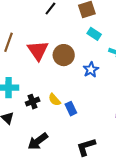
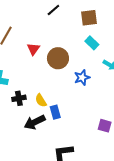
red triangle: (38, 50) -> (33, 49), size x0.6
black arrow: (38, 141) -> (35, 122), moved

